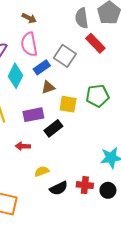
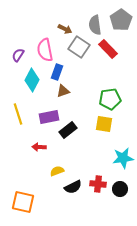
brown arrow: (29, 18) -> (65, 29), moved
gray square: (65, 56) -> (79, 47), moved
blue rectangle: (42, 67) -> (57, 72), turned -35
yellow square: (68, 104) -> (104, 124), moved

